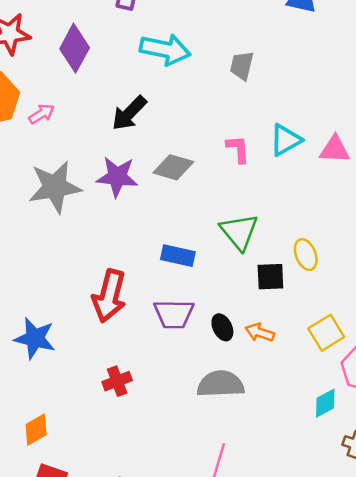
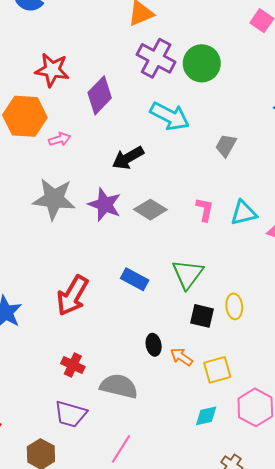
purple trapezoid: (174, 314) -> (70, 414), moved
yellow square: (326, 333) -> (217, 370), moved
red cross: (117, 381) -> (73, 365), moved, turned 30
gray semicircle: (221, 384) -> (119, 386), moved
cyan diamond: (325, 403) -> (206, 416), moved

